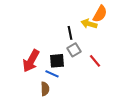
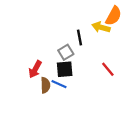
gray square: (74, 50) -> (66, 52), moved
red arrow: (31, 61) -> (35, 69), size x0.7
brown semicircle: (45, 89) -> (45, 85), moved

